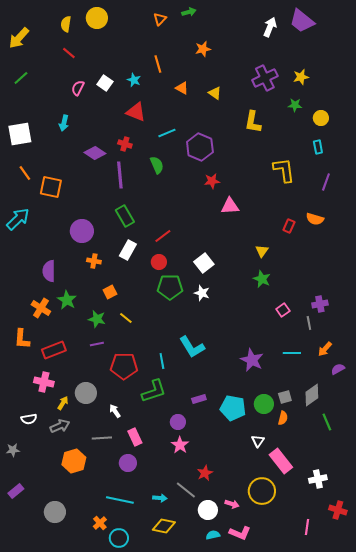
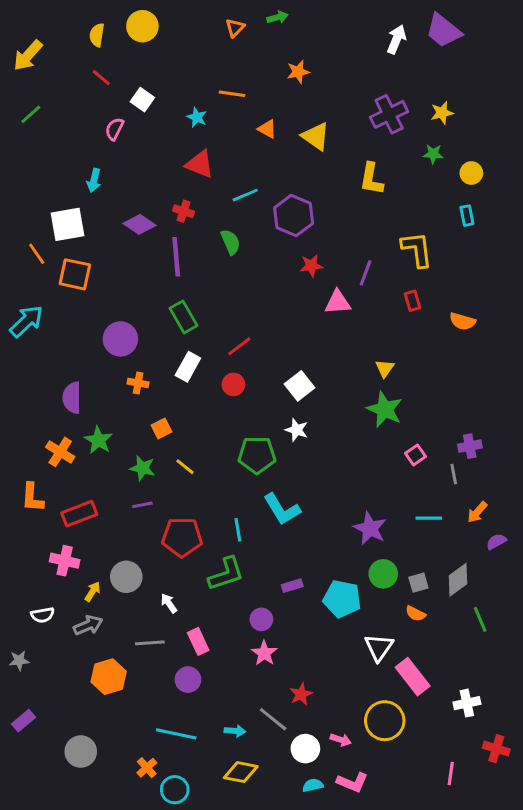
orange line: (158, 64) -> (232, 94), turned -66
white square: (105, 83) -> (142, 100), moved
yellow triangle: (215, 93) -> (316, 136), size x1.5
white square: (20, 134) -> (68, 224), moved
purple line: (326, 182) -> (366, 273), moved
red rectangle: (289, 226) -> (413, 301), moved, turned -40
green star: (262, 279) -> (385, 409), size x1.4
green pentagon: (170, 287) -> (257, 455), moved
green circle: (264, 404) -> (383, 574), moved
orange semicircle: (283, 418) -> (416, 613), turned 104
white triangle: (258, 441) -> (379, 647), size x1.5

